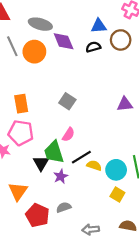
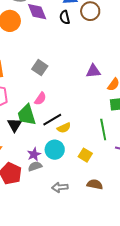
black semicircle: (93, 47) -> (65, 17), turned -88
yellow semicircle: (94, 166) -> (64, 128), turned 136
cyan circle: (116, 170) -> (55, 150), moved
purple star: (61, 176) -> (34, 154), moved

